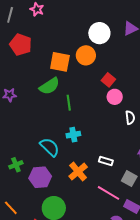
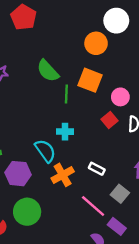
orange square: (60, 62) -> (90, 80), moved
red square: (108, 80) -> (109, 120), moved
green semicircle: (49, 86) -> (48, 71), turned 70
cyan semicircle: (50, 147) -> (45, 151), moved

